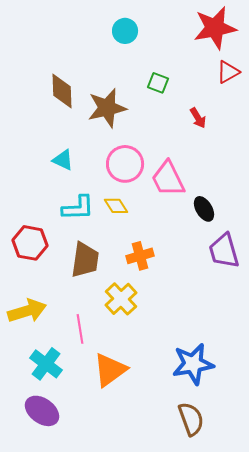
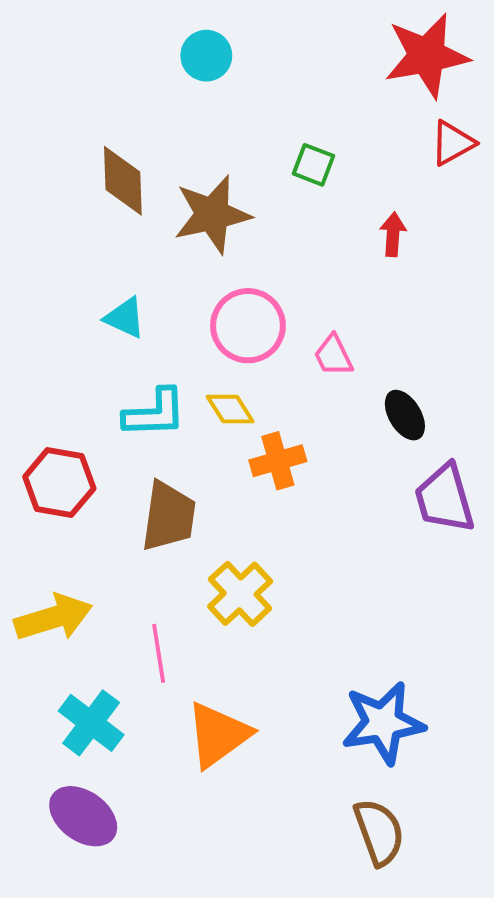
cyan circle: (125, 31) -> (206, 56), moved
red arrow: (198, 118) -> (393, 234), turned -145
pink trapezoid: (168, 179) -> (333, 355), size x0.6
orange cross: (140, 256) -> (278, 461), moved

